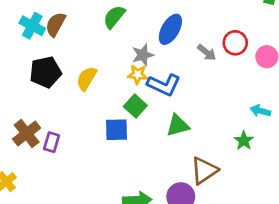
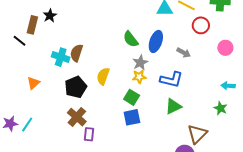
green semicircle: (114, 17) -> (131, 39), moved, turned -66
red circle: (235, 43) -> (201, 25), moved
yellow semicircle: (87, 79) -> (103, 76), moved
blue L-shape: (164, 85) -> (171, 80), moved
green square: (135, 106) -> (132, 97), moved
brown cross: (27, 133) -> (77, 117), moved

